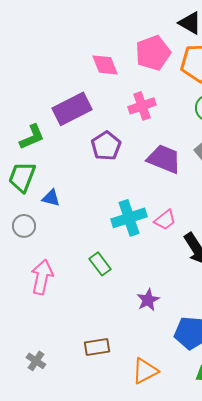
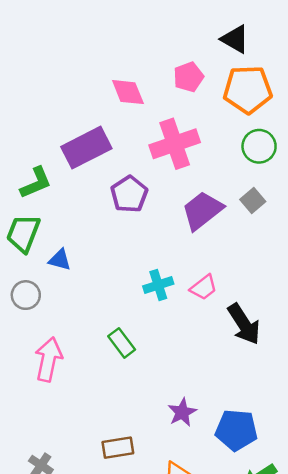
pink pentagon: (153, 53) -> (188, 77), size x0.7
pink cross: (142, 106) -> (175, 144), size x1.4
purple trapezoid: (164, 159) -> (202, 211), turned -60
cyan cross: (129, 218) -> (158, 285), size x0.7
purple star: (148, 300) -> (182, 412), moved

